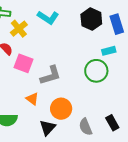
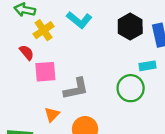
pink square: (24, 63) -> (45, 72), turned -30
orange triangle: (32, 99) -> (52, 115), turned 32

